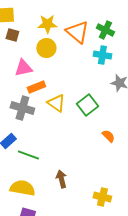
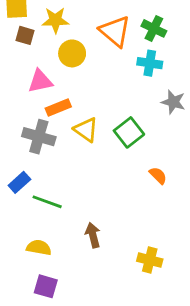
yellow star: (47, 24) -> (55, 20), moved
yellow semicircle: (22, 188) -> (39, 248), size x0.7

